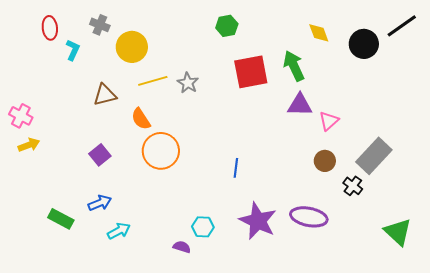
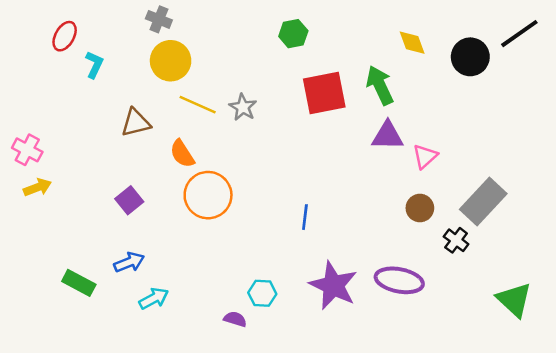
gray cross: (100, 25) -> (159, 19), moved
red ellipse: (50, 28) -> (65, 36), turned 35
yellow line: (153, 81) -> (198, 105), turned 40

